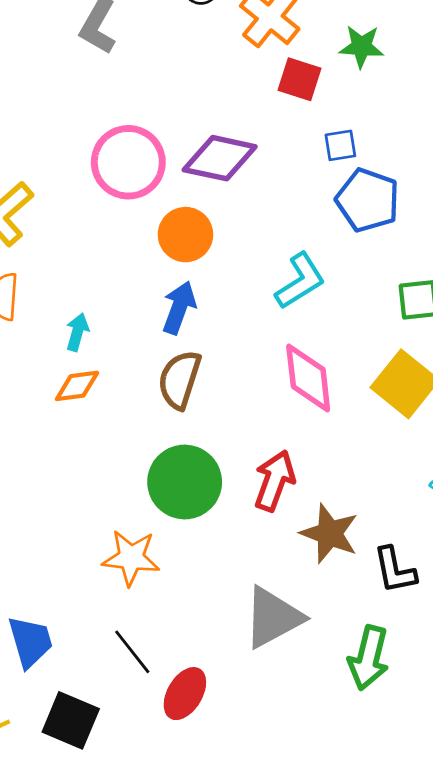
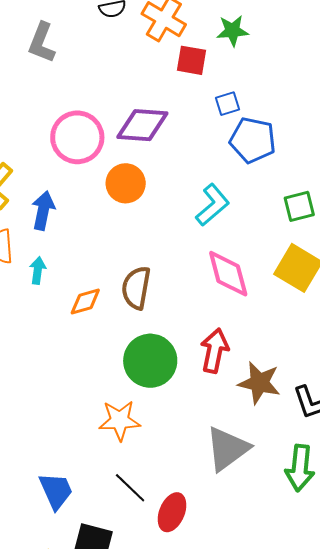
blue arrow: (179, 308) -> (43, 211), moved
cyan arrow: (77, 332) -> (38, 271), moved
orange diamond: (77, 386) -> (85, 301), moved

